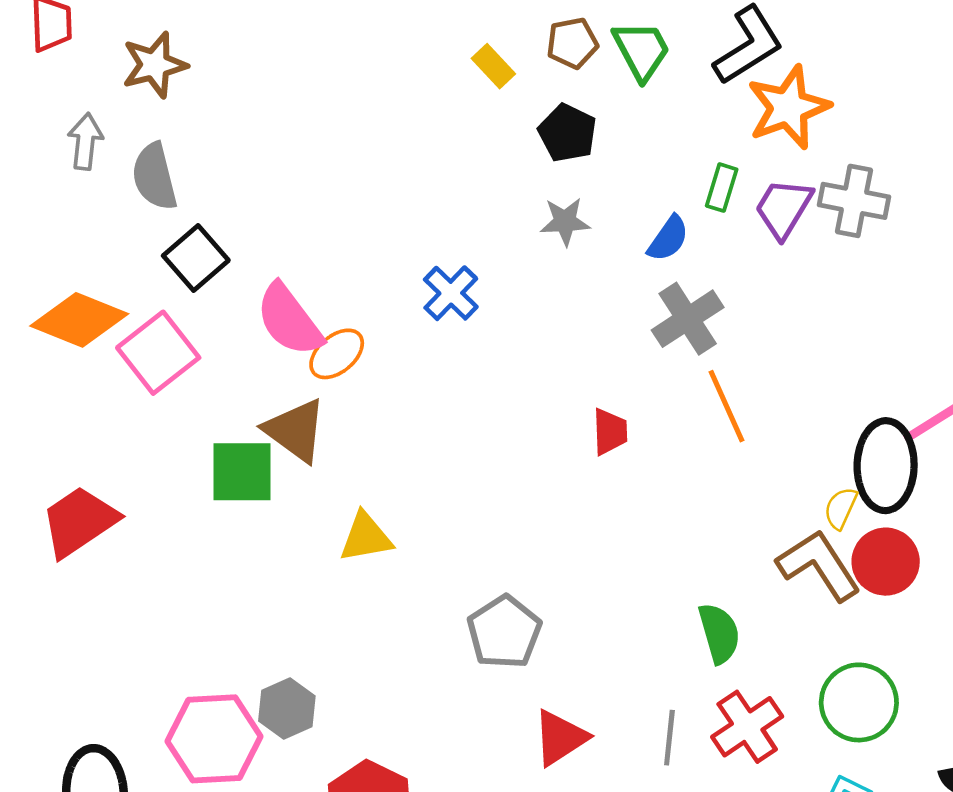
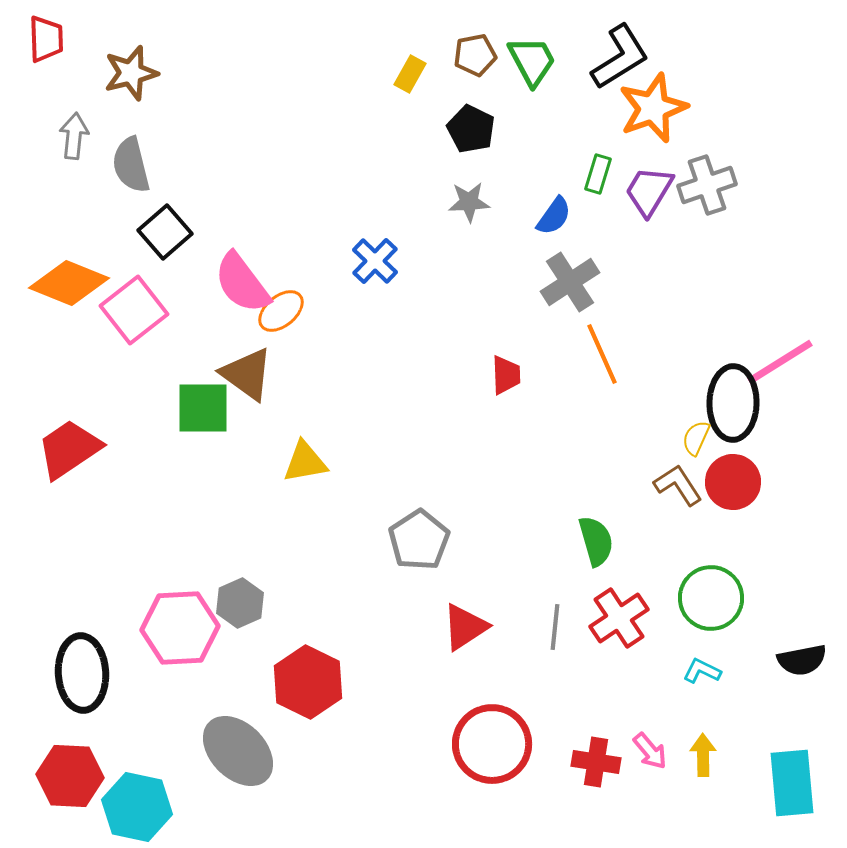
yellow rectangle: (493, 66) -> (410, 74), turned 72
gray cross: (854, 201) -> (707, 185), turned -30
brown L-shape: (819, 565) -> (678, 485), size x0.7

